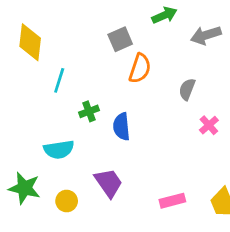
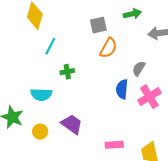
pink cross: (209, 125) -> (149, 97), size x1.6
blue semicircle: (122, 127) -> (122, 89), moved
purple trapezoid: (109, 183) -> (72, 124), turned -30

